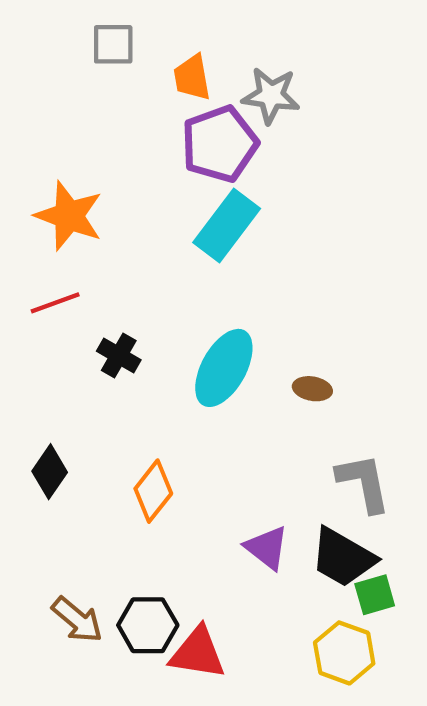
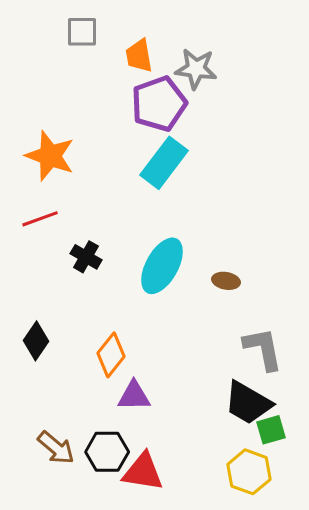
purple triangle: (267, 548) -> (134, 396), moved, turned -39

